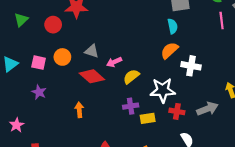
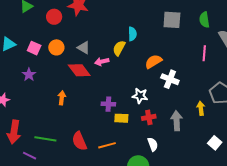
pink line: (222, 20) -> (204, 53), moved
cyan semicircle: (173, 26) -> (132, 34), moved
yellow semicircle: (131, 77) -> (119, 48), moved, turned -35
white star: (163, 90) -> (140, 96), size x0.7
gray arrow: (207, 109) -> (177, 121), turned -84
red cross: (177, 111) -> (149, 117), turned -32

